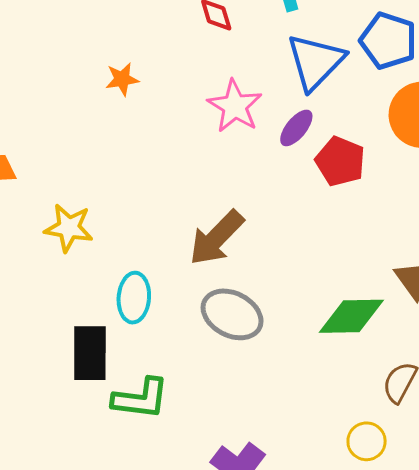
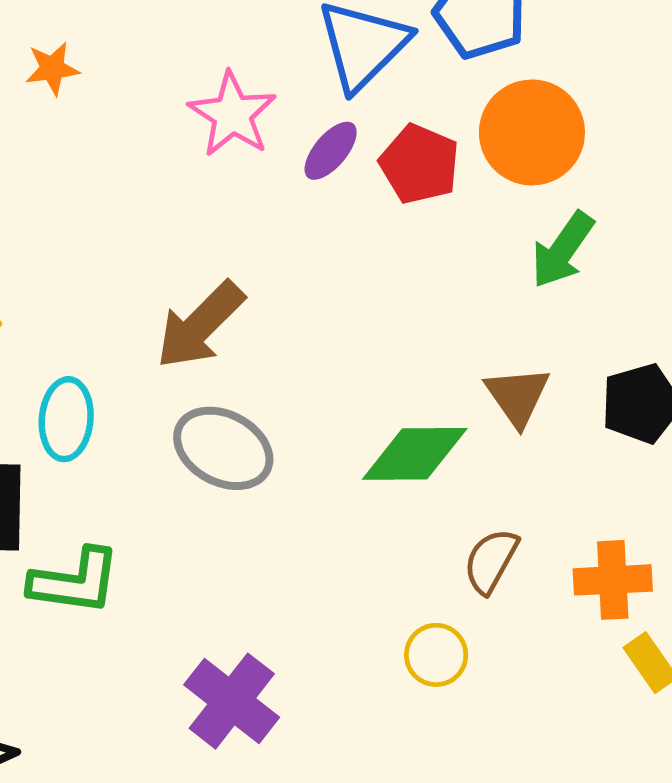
red pentagon: (340, 161) -> (419, 164), moved

